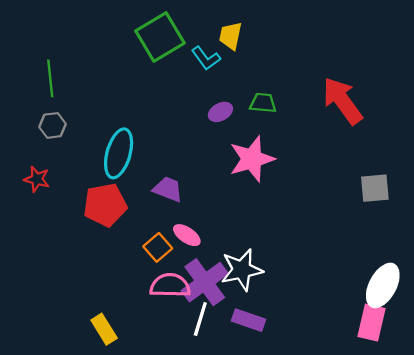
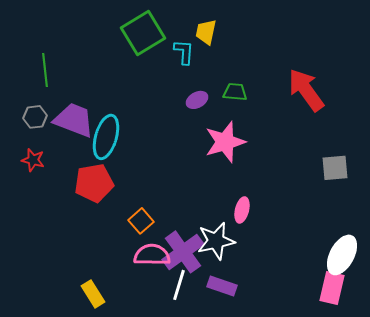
cyan L-shape: (206, 58) -> (184, 52), turned -140
gray hexagon: (53, 125) -> (35, 117), moved
purple trapezoid: (168, 189) -> (74, 120), moved, size x1.5
pink ellipse: (187, 235) -> (242, 210), moved, turned 70

